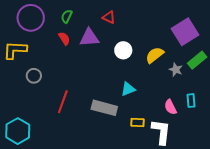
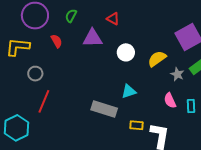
red semicircle: (64, 39) -> (57, 41), moved
red line: (63, 102) -> (44, 101), moved
pink semicircle: (170, 107) -> (170, 100), moved

